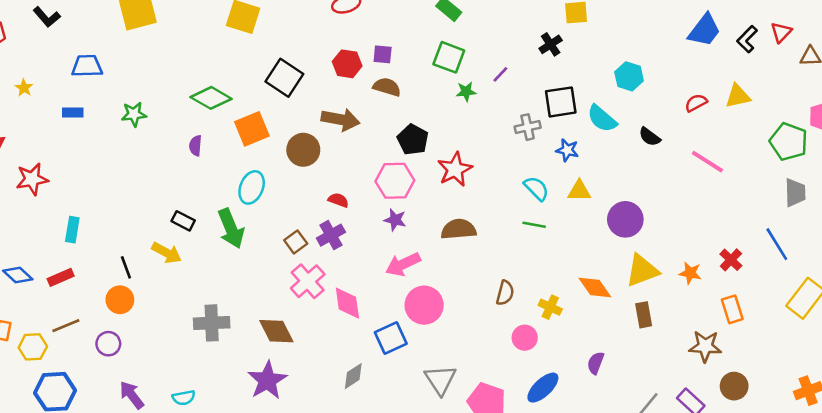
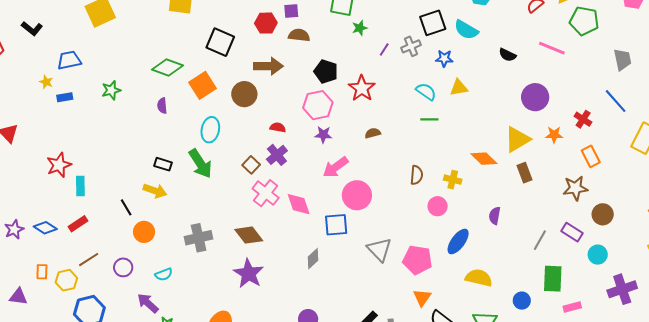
purple line: (500, 74) -> (384, 49), moved
yellow star: (24, 88) -> (46, 82), moved
black semicircle: (650, 137) -> (507, 55), moved
green pentagon: (789, 142) -> (584, 21), moved
red star: (32, 179) -> (59, 165), moved
purple circle: (625, 219) -> (535, 97), moved
brown semicircle: (459, 229) -> (373, 133), size x0.6
orange circle: (120, 300) -> (144, 232), moved
blue square: (391, 338) -> (336, 225), turned 30
cyan semicircle: (184, 398) -> (164, 274), moved

